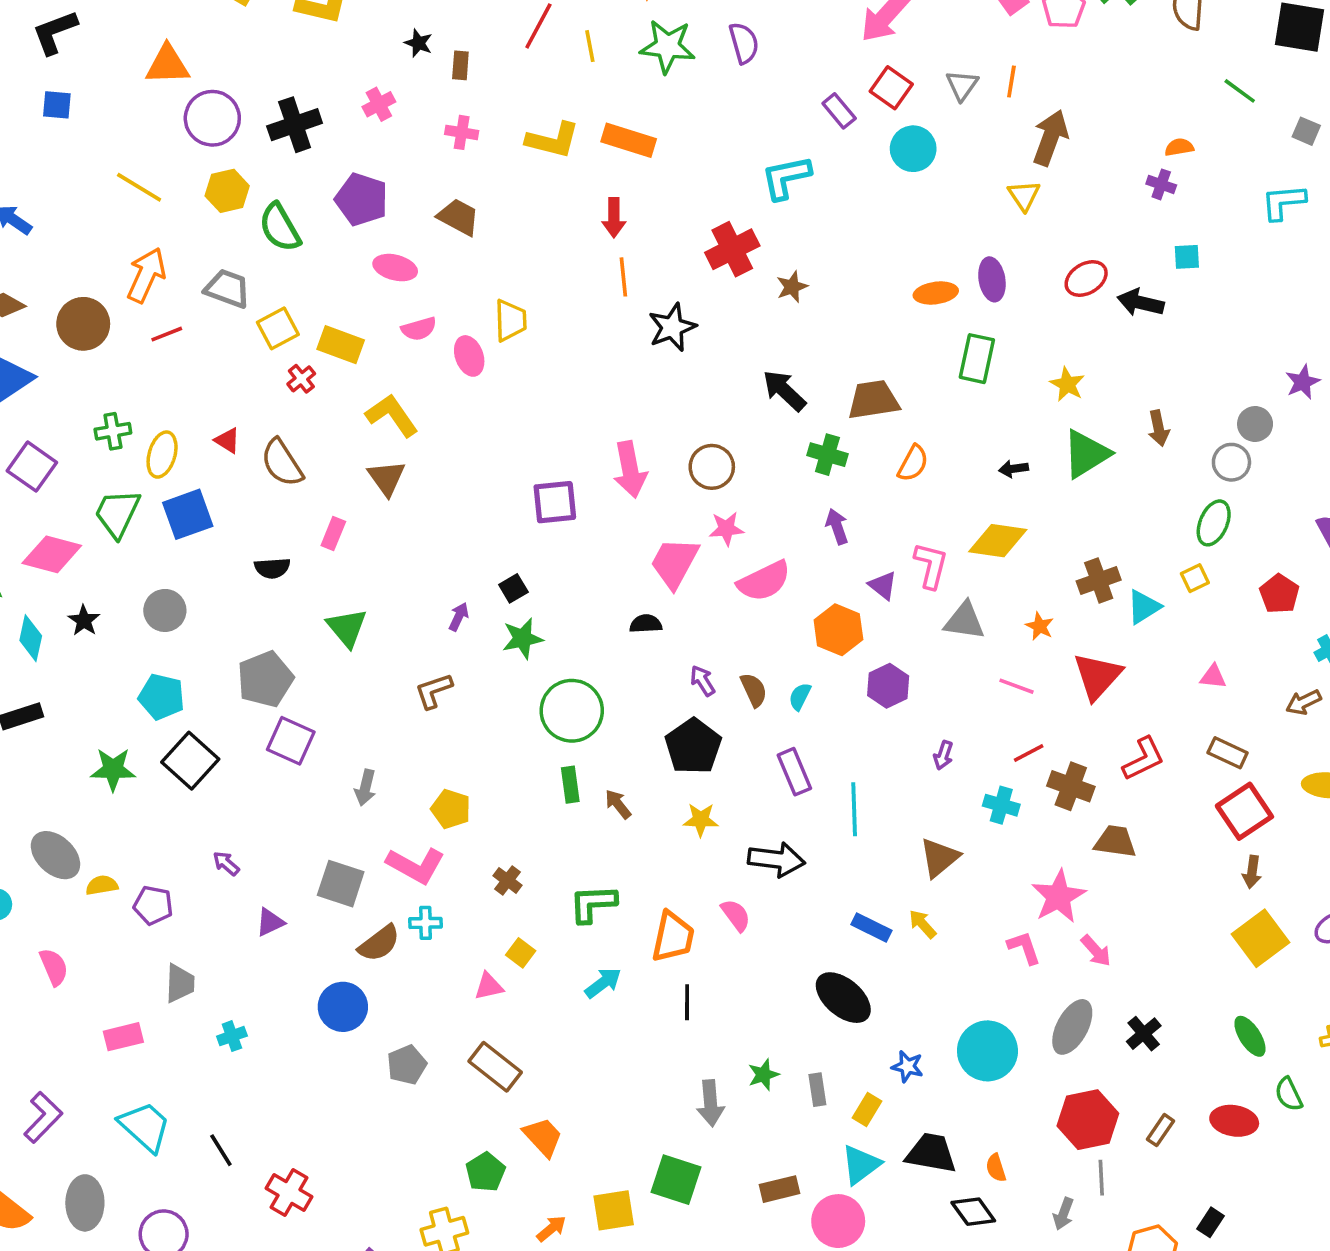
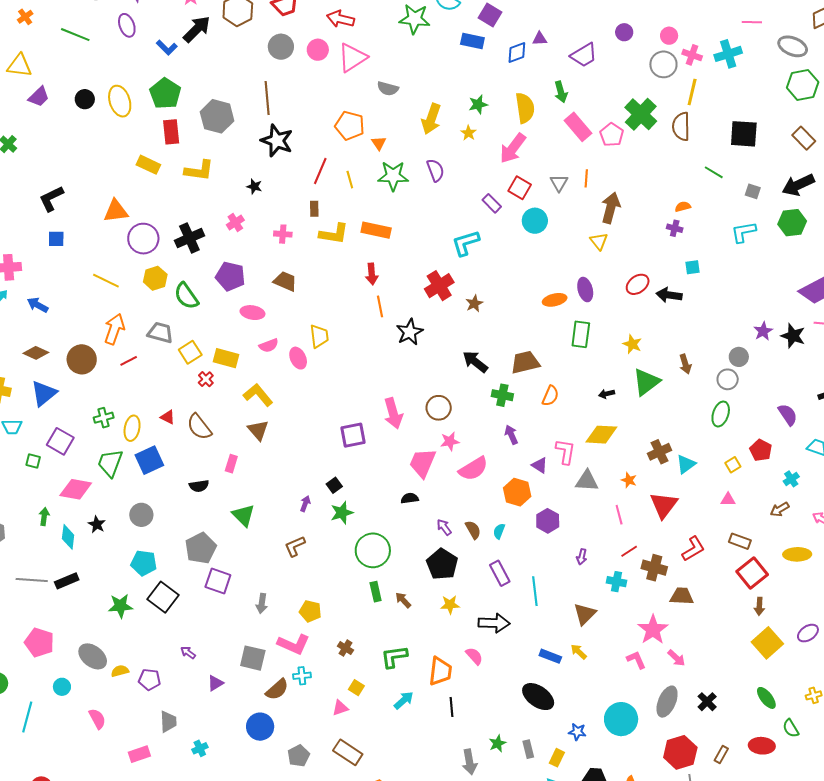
brown rectangle: (460, 65) -> (314, 209), moved
yellow square: (1195, 578) -> (733, 465), moved
pink line: (1017, 686) -> (619, 515), turned 60

